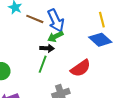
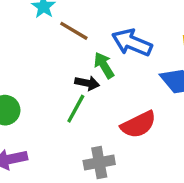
blue arrow: (56, 21) -> (132, 43), moved, turned 130
green arrow: (55, 37) -> (104, 65), turned 77

